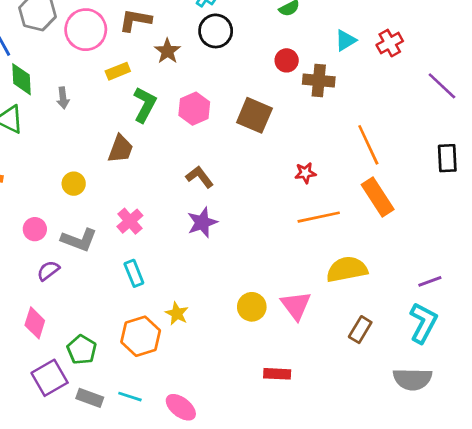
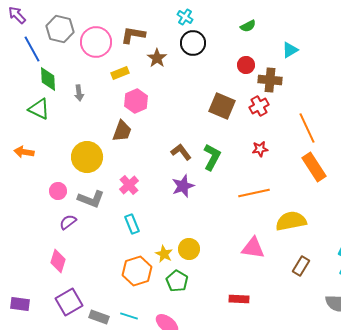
red cross: (390, 43) -> (259, 106), moved
green L-shape: (145, 105) -> (212, 157), moved
pink hexagon: (194, 109) -> (136, 101), moved
yellow circle: (74, 184) -> (87, 157), size x1.8
orange line: (319, 217) -> (254, 193), moved
pink triangle: (296, 305) -> (253, 248), turned -45
yellow circle: (252, 307) -> (189, 249), moved
green pentagon: (82, 350) -> (177, 281), moved

